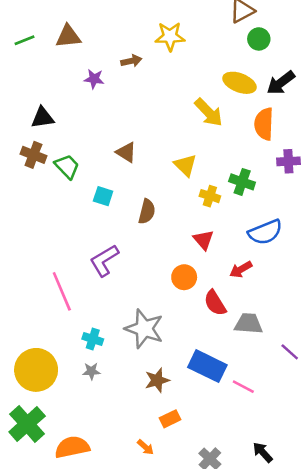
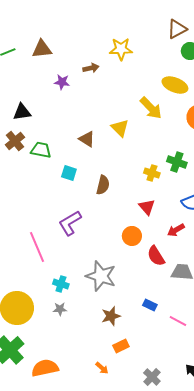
brown cross: (33, 155) -> (15, 141), turned 30
yellow triangle: (185, 165) -> (120, 128), moved
green trapezoid: (67, 166) -> (41, 150), turned -35
blue rectangle: (207, 366) -> (150, 305), size x0.5

